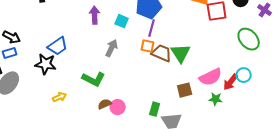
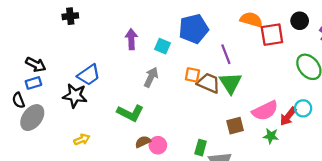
purple line: (152, 28) -> (226, 54), moved, turned -36
yellow arrow: (60, 97) -> (82, 139), moved

